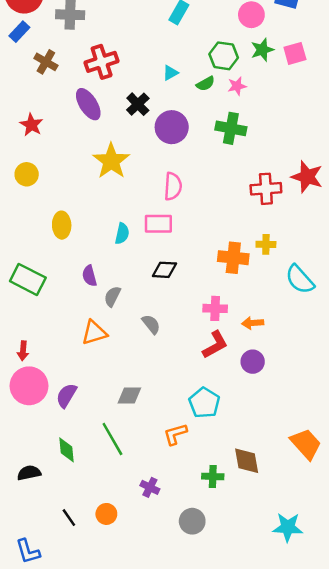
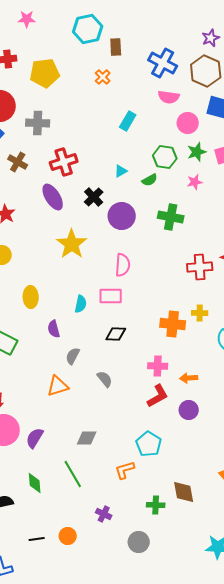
pink star: (237, 86) -> (195, 182), moved
purple semicircle: (89, 276) -> (54, 329), moved
black line: (69, 518) -> (37, 539), turned -63

